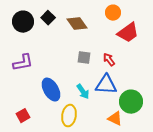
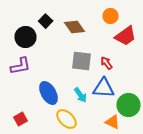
black circle: (23, 22) -> (26, 37), moved
gray square: (84, 58) -> (82, 61), size x1.5
yellow ellipse: (69, 116) -> (66, 119), turned -55

